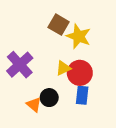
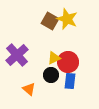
yellow star: (79, 36) -> (67, 19), moved
black circle: (49, 98) -> (51, 75), moved

